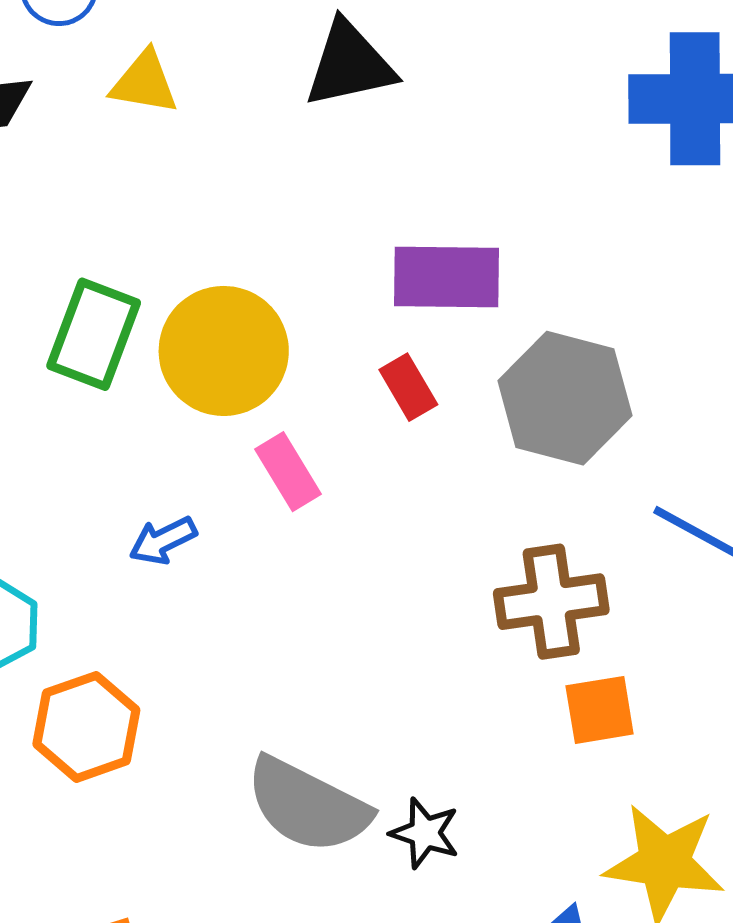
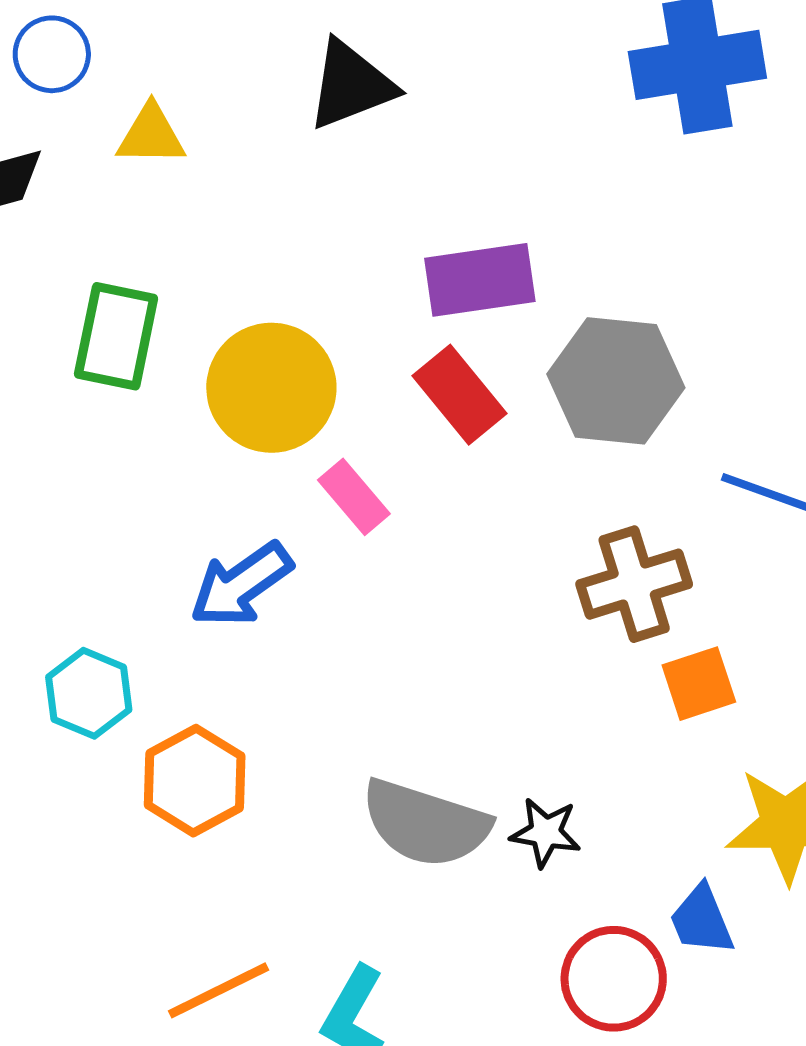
green rectangle: (94, 334) -> (116, 336), moved
red rectangle: (408, 387) -> (459, 395), size x1.5
blue arrow: (163, 541) -> (241, 585), size x1.6

